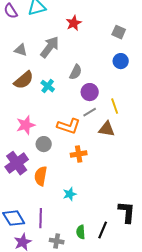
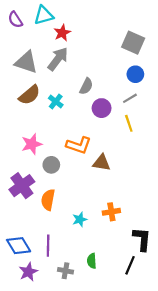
red star: (74, 23) -> (62, 33), moved
gray square: (119, 32) -> (133, 43), size x1.5
gray triangle: (21, 50) -> (26, 62), size x1.6
gray line: (90, 112) -> (130, 98), moved
brown triangle: (107, 129) -> (102, 163), moved
orange cross: (79, 154) -> (111, 212), moved
black line: (103, 230) -> (130, 265), moved

